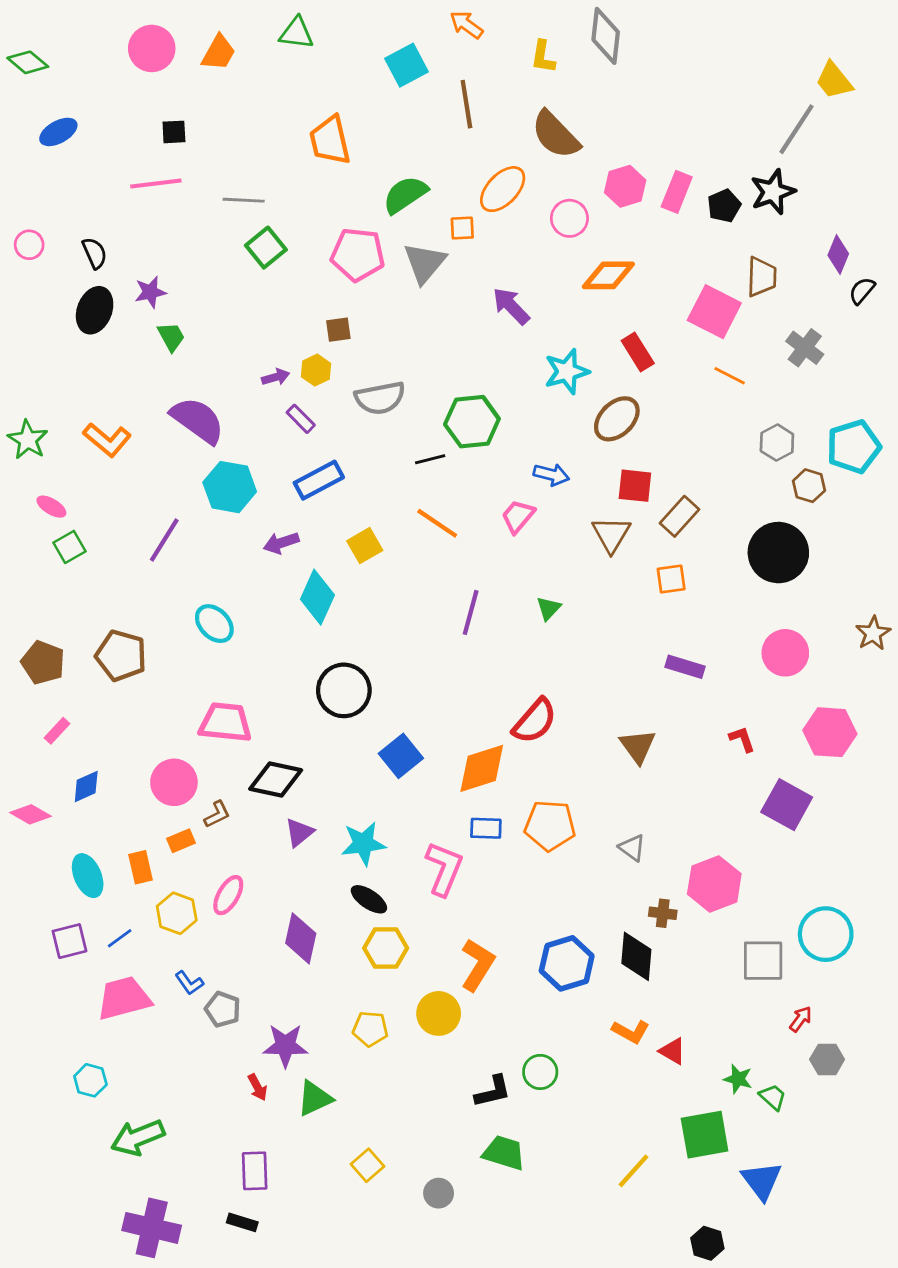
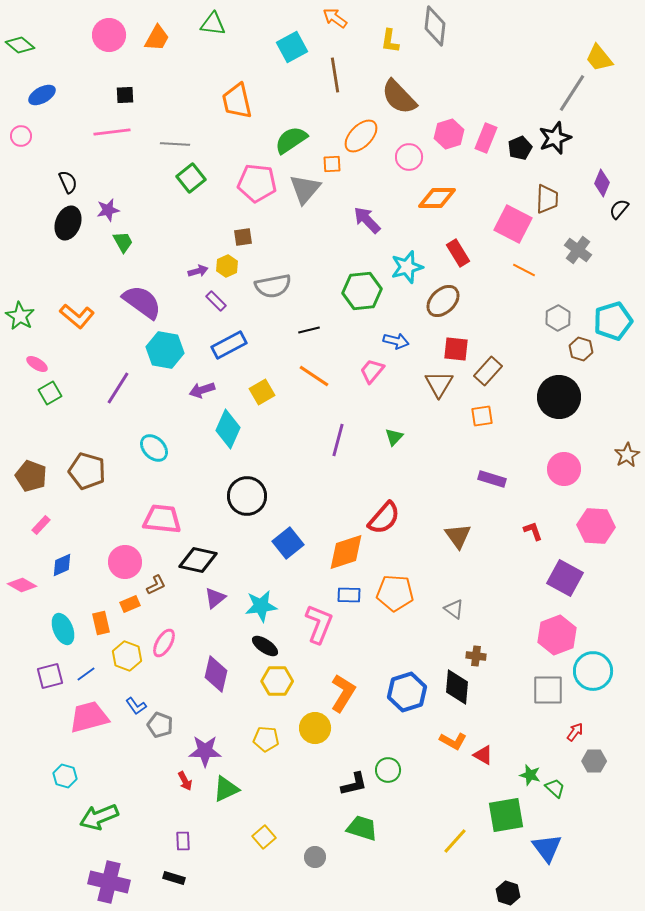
pink circle: (29, 245) -> (21, 136), moved
green hexagon: (472, 422) -> (362, 291), moved
pink hexagon: (714, 884) -> (557, 635), moved
purple rectangle: (255, 1171) -> (183, 841), size x0.7

